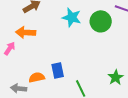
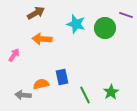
orange arrow: (26, 32) -> (42, 39), moved
green star: (116, 77) -> (111, 92), moved

